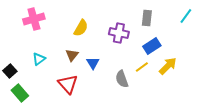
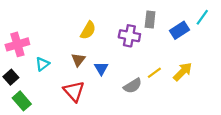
gray rectangle: (147, 18) -> (150, 19), moved
pink cross: (34, 19) -> (17, 44), moved
blue rectangle: (152, 46) -> (179, 30), moved
gray semicircle: (122, 79) -> (133, 86), turned -102

